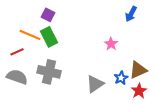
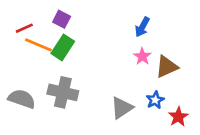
blue arrow: (131, 14) -> (142, 27), moved
green rectangle: (49, 37) -> (63, 47), turned 60
red line: (17, 52) -> (24, 28), moved
brown triangle: (138, 70) -> (167, 67), moved

